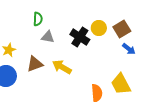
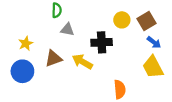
black cross: (80, 37) -> (102, 42), moved, turned -36
yellow trapezoid: (121, 84) -> (153, 67), moved

